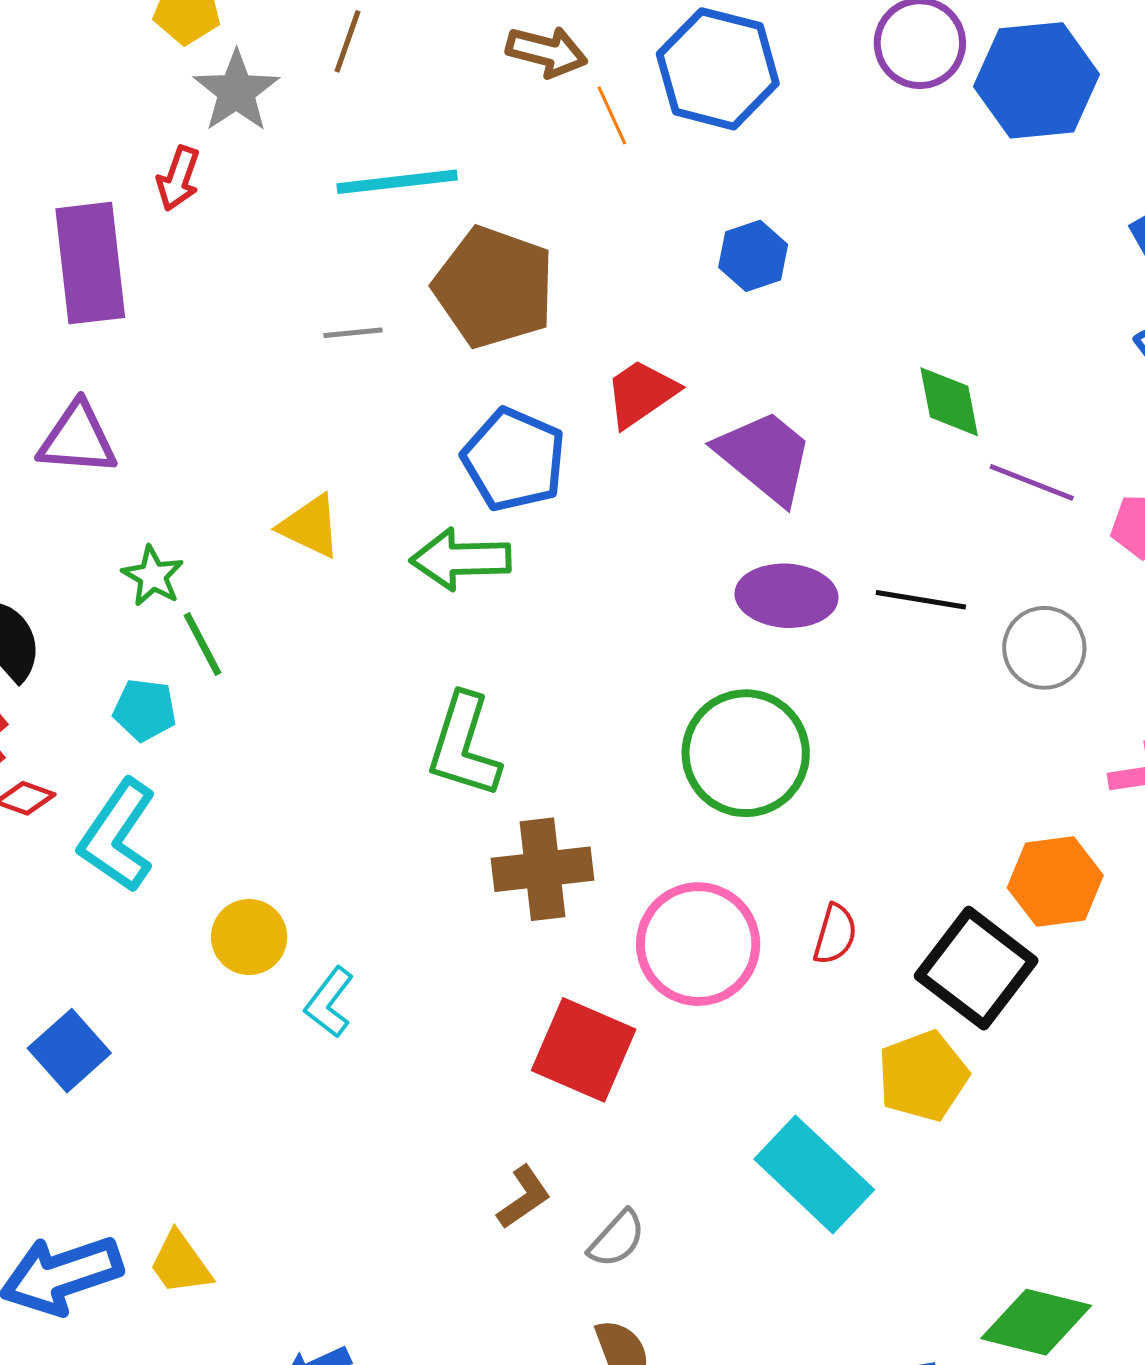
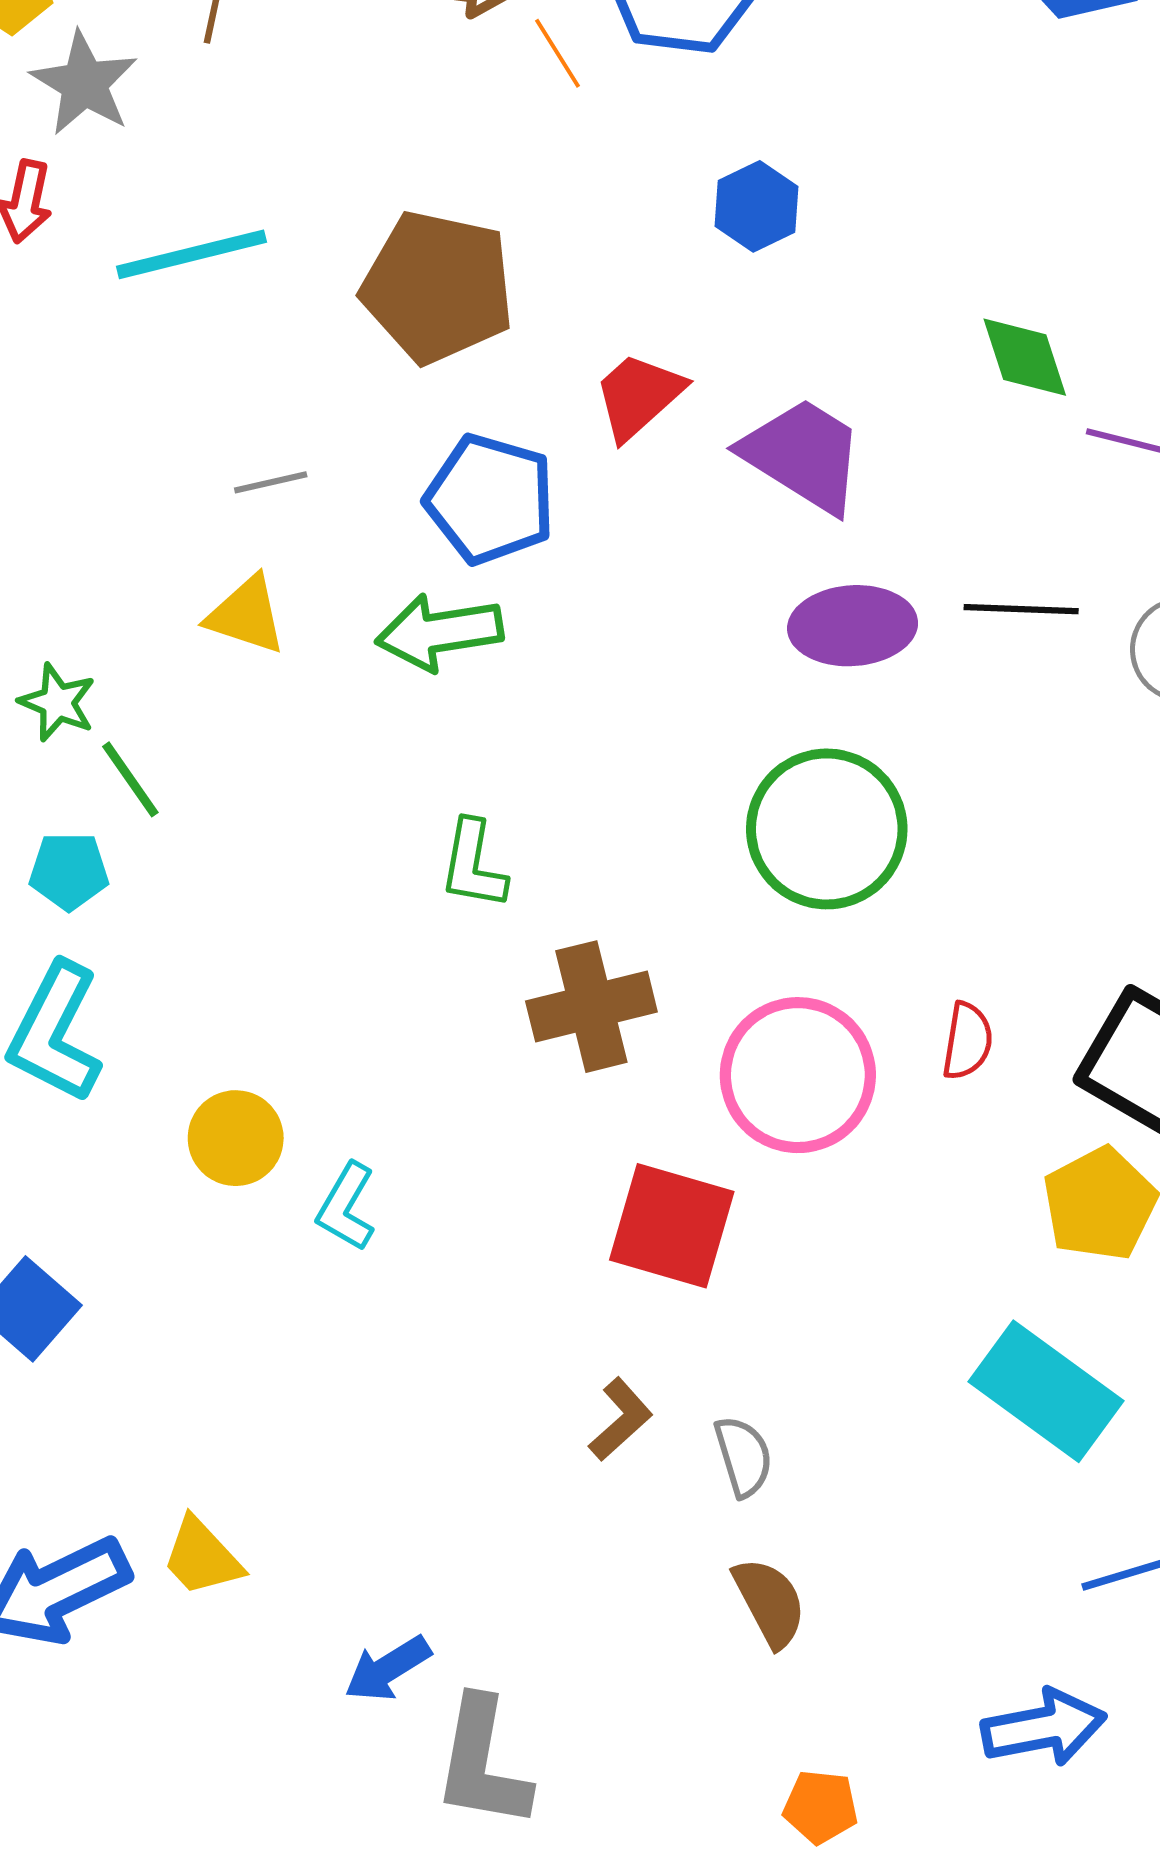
cyan line: (397, 182) -> (192, 254), moved
gray line: (353, 333) -> (271, 482), moved
green L-shape: (464, 746) -> (473, 865), size x0.7
cyan rectangle: (814, 1174) -> (1046, 1391), moved
gray semicircle: (617, 1239) -> (743, 1456), turned -52

